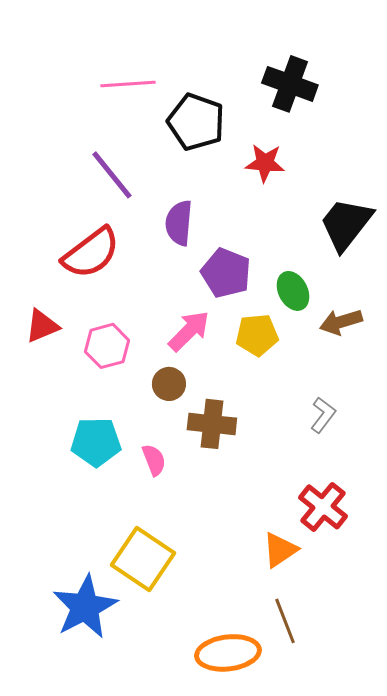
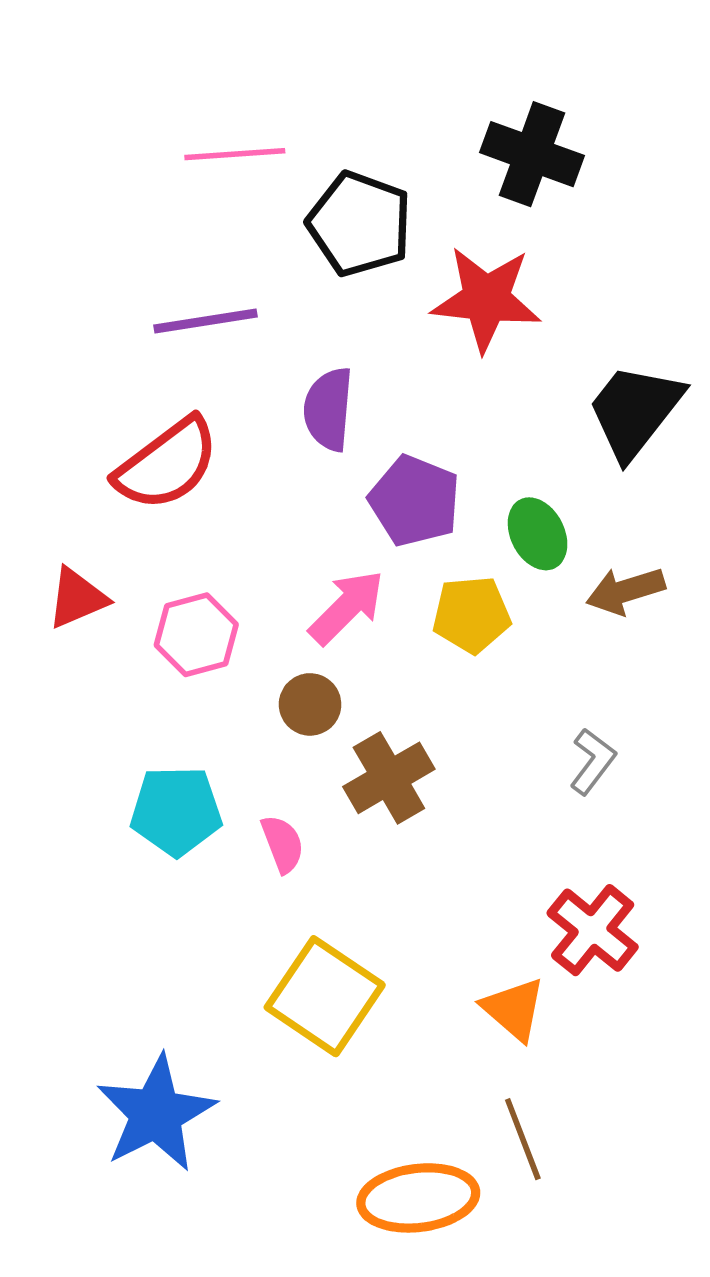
red star: (265, 163) -> (486, 299), size x1.5
purple line: (112, 175) -> (205, 321), turned -60
brown cross: (212, 424) -> (389, 778), turned -36
orange triangle: (280, 550) -> (514, 1009), turned -45
yellow square: (143, 559) -> (325, 996), moved

